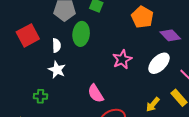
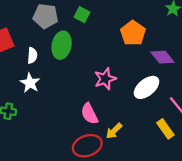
pink semicircle: (96, 93) -> (89, 114), moved
yellow arrow: (153, 105) -> (114, 131), moved

